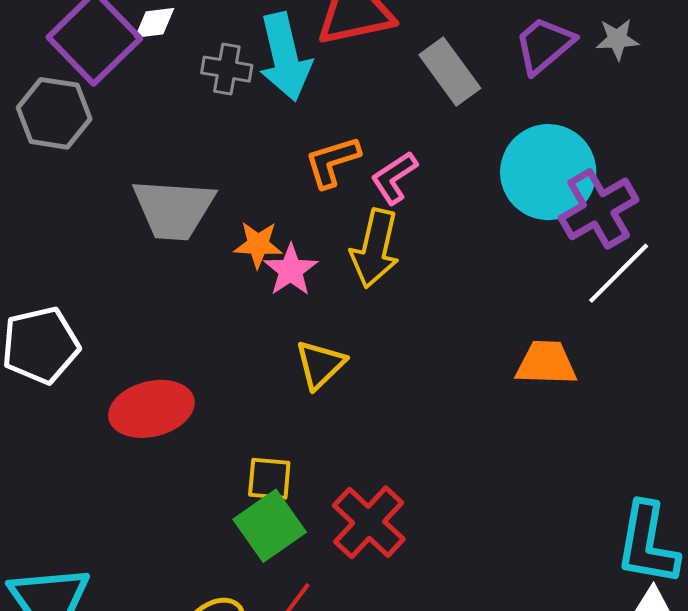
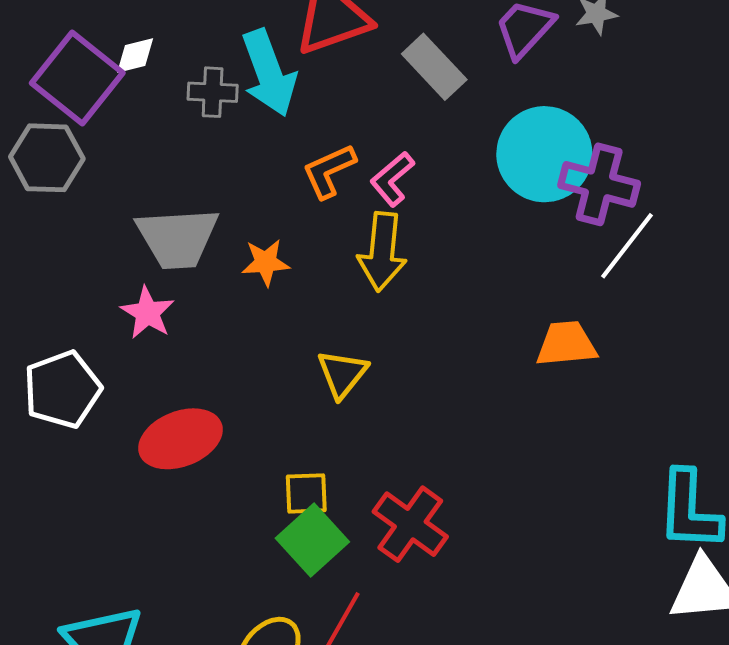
purple cross: (599, 209) -> (599, 184), turned -38
pink star: (291, 270) -> (147, 313), moved

